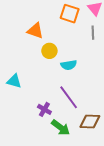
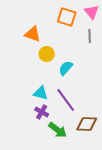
cyan semicircle: (69, 65) -> (66, 68), turned 140
cyan triangle: (14, 81) -> (41, 93), moved

